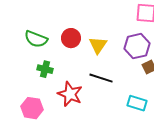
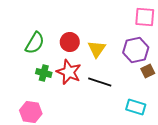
green semicircle: (36, 39) -> (35, 43), turned -80
red star: (70, 94) -> (69, 72), moved

